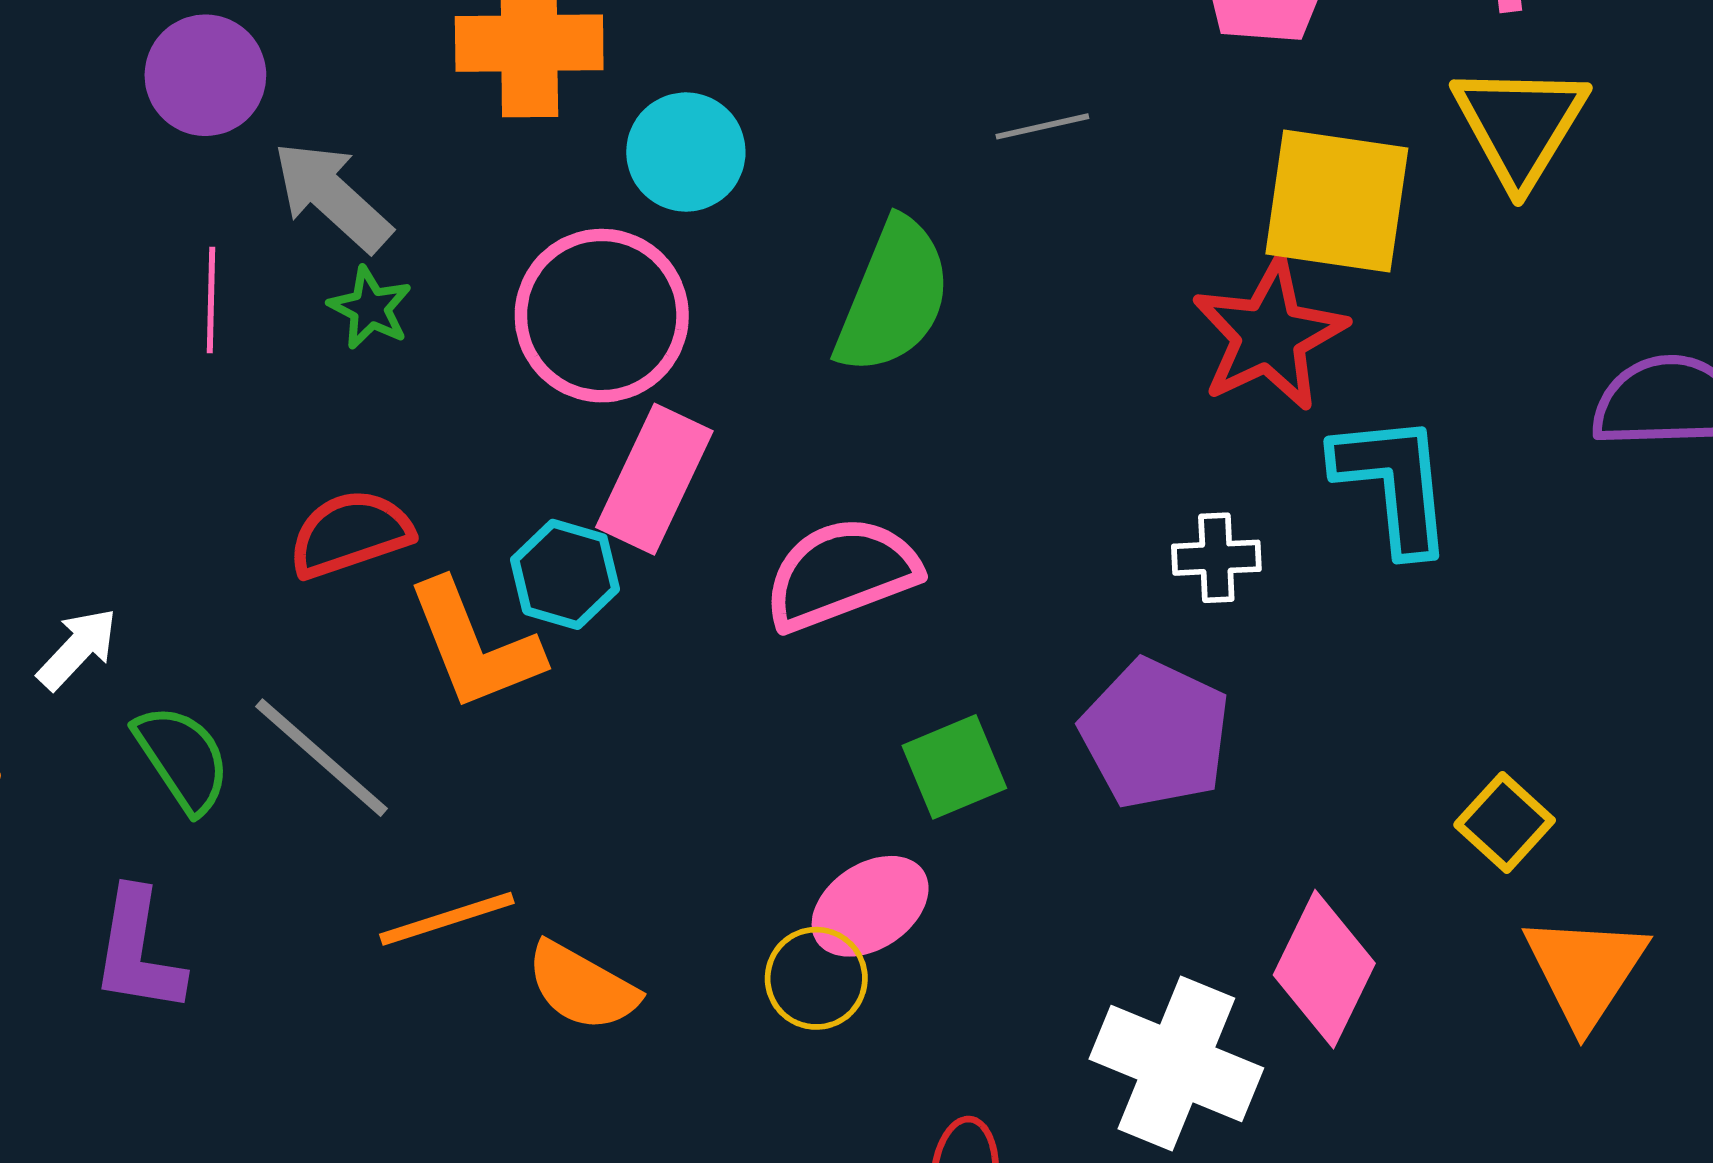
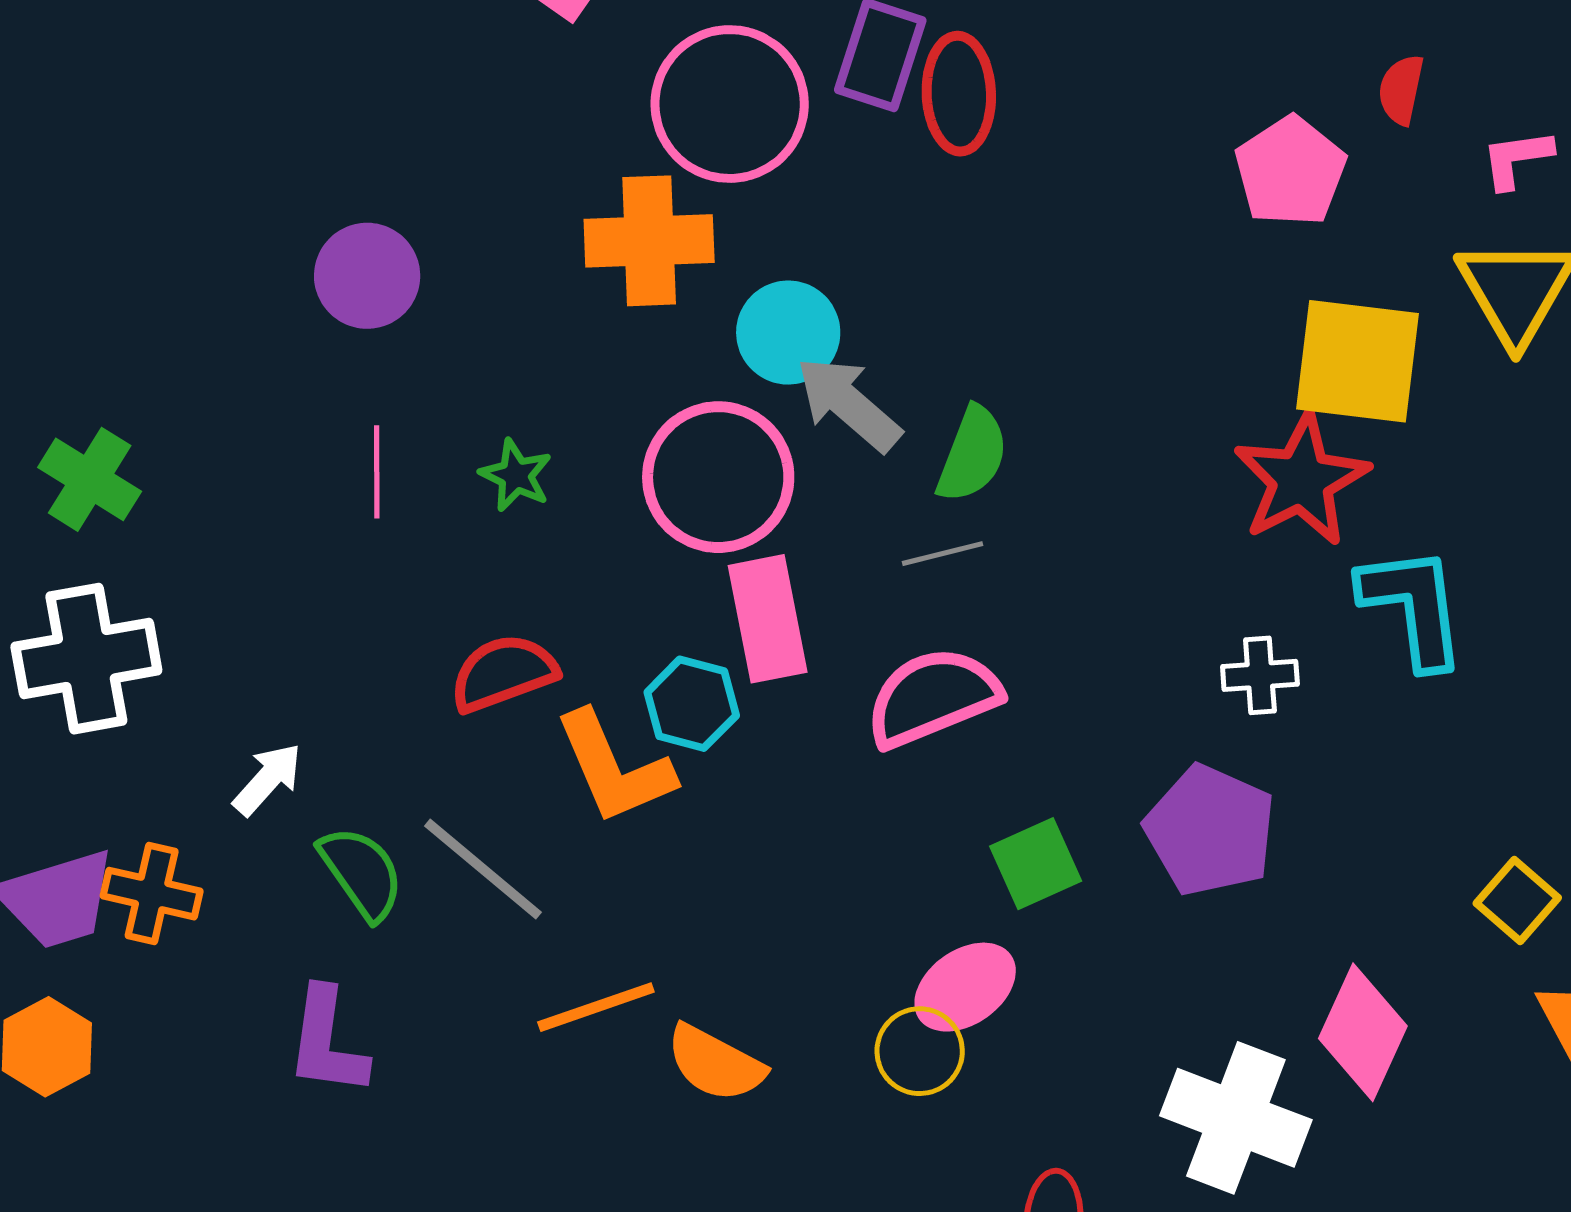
gray line: (1042, 126) -> (943, 554), moved
gray arrow: (332, 196) -> (848, 404), moved
green semicircle: (893, 297) -> (972, 454), size x0.7
pink rectangle: (654, 479) -> (768, 619), turned -35

